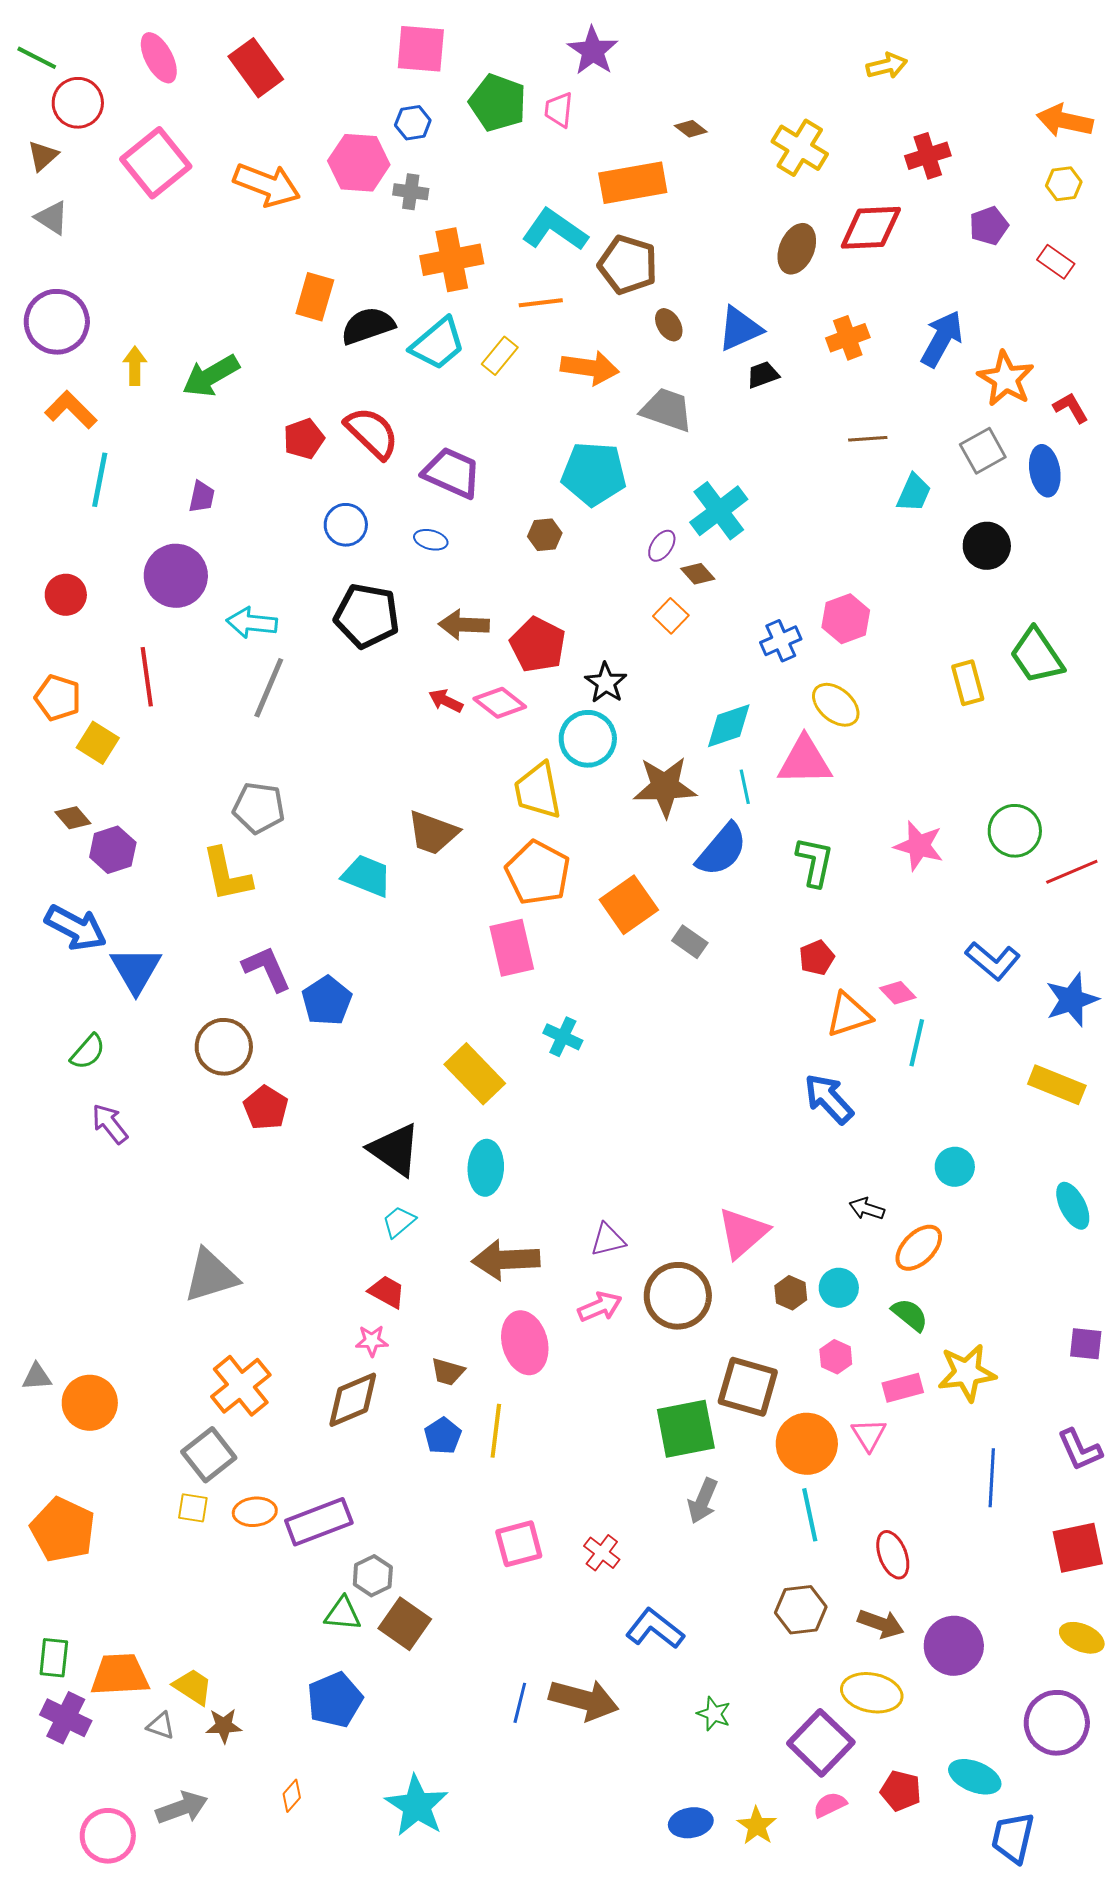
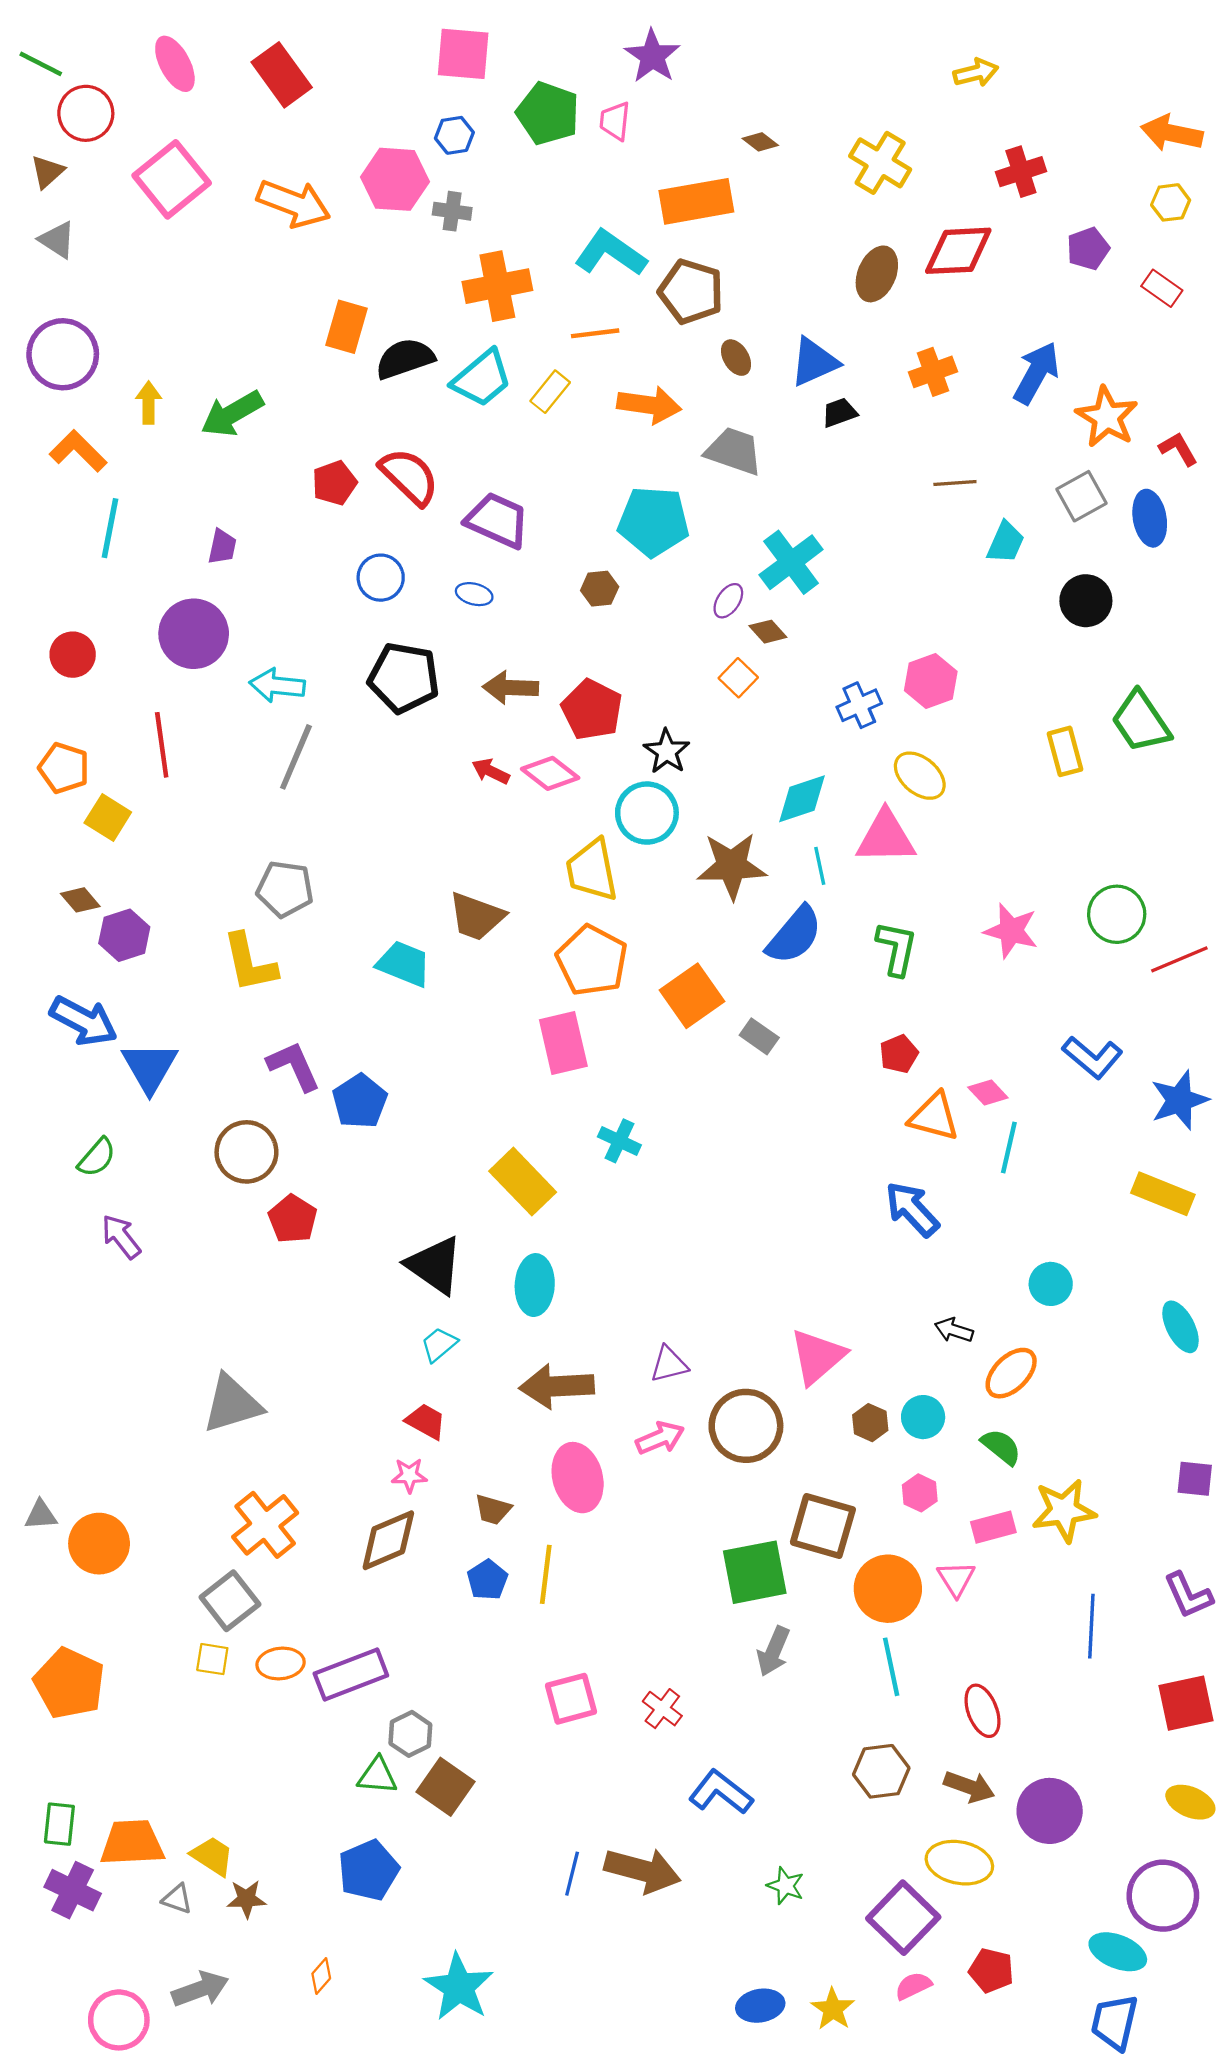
orange triangle: (849, 1015) -> (934, 1117), turned 33
cyan ellipse: (975, 1777) -> (1118, 1952), moved

